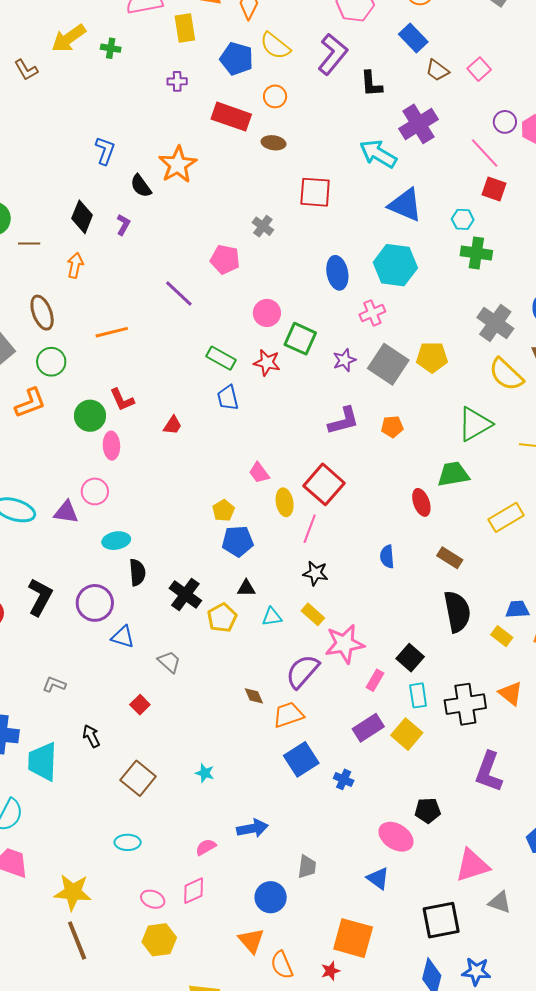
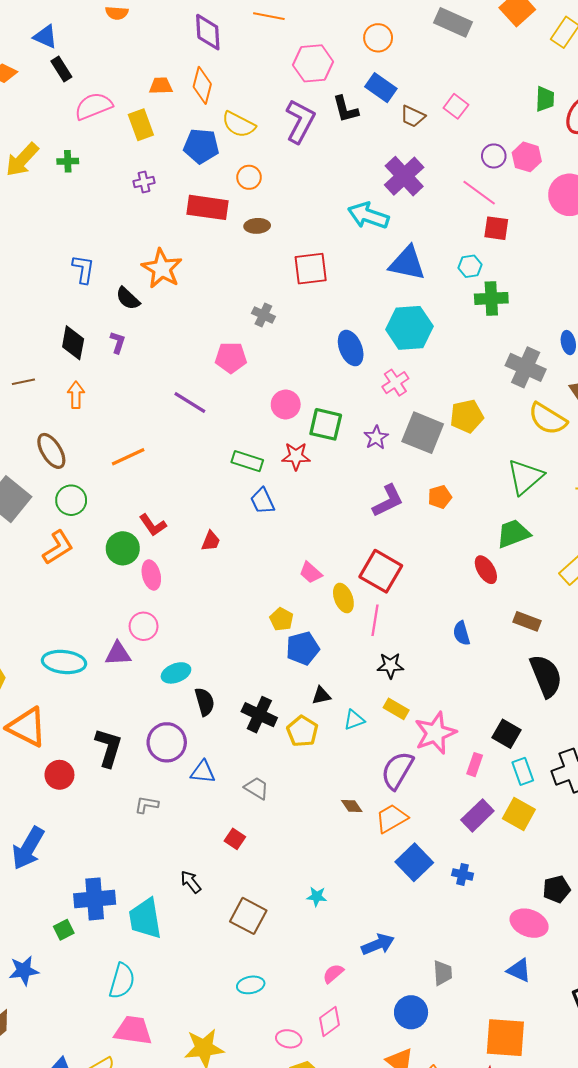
black L-shape: (371, 84) -> (345, 109), moved
gray L-shape: (54, 684) -> (147, 805), moved

